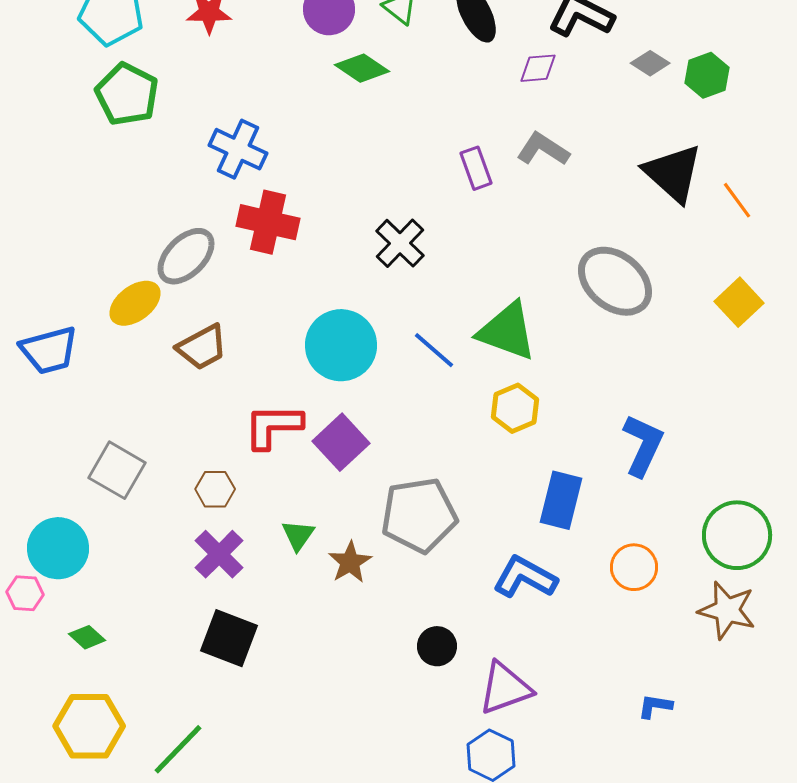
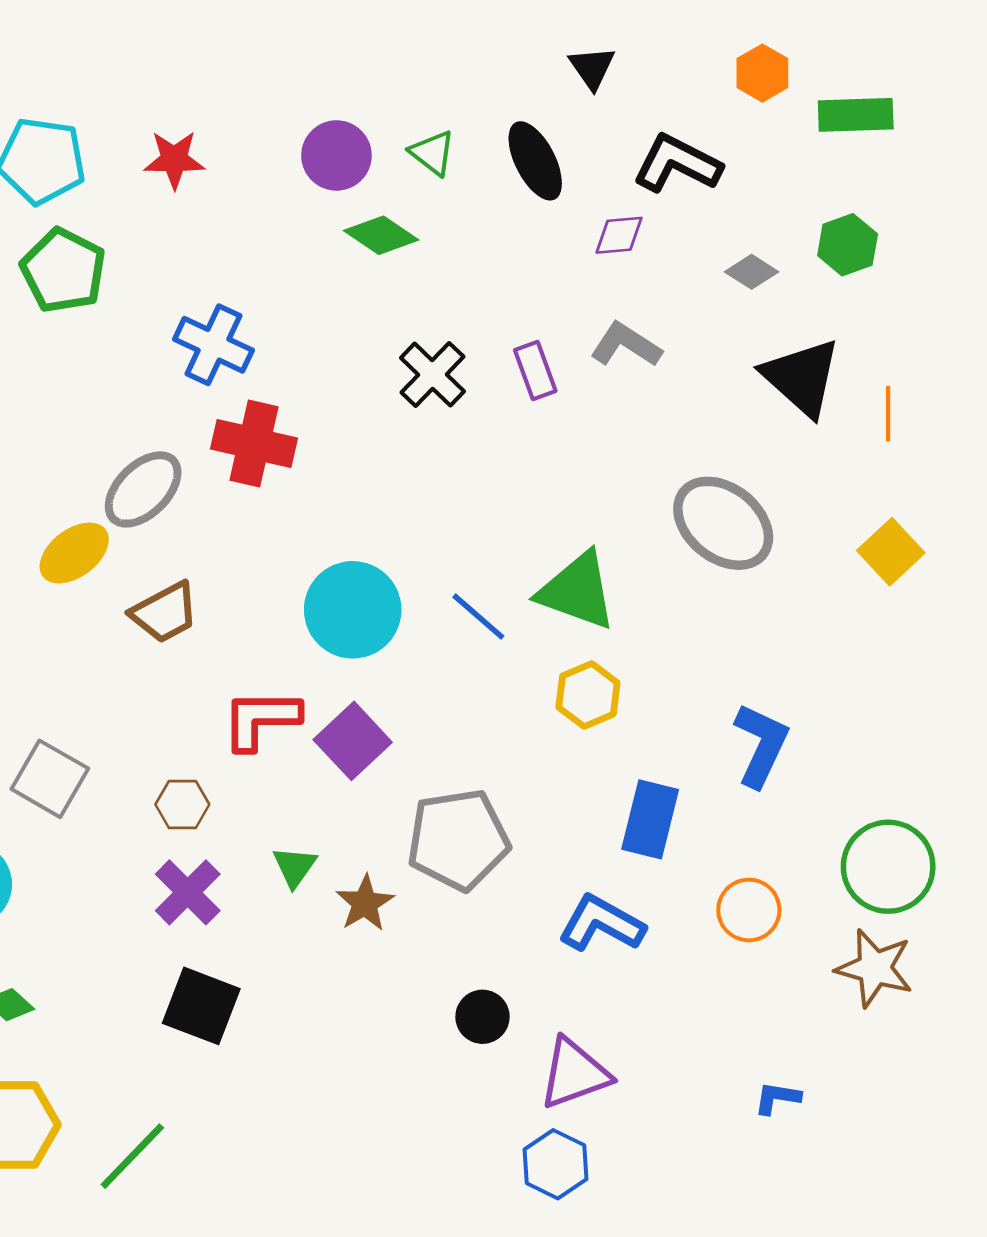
gray diamond: (650, 63) -> (752, 272), moved
orange line: (737, 200) -> (888, 414), turned 36
black cross: (400, 243) -> (432, 375), moved

